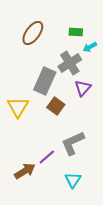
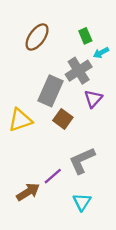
green rectangle: (76, 32) -> (85, 36), turned 64
yellow triangle: (18, 107) -> (20, 120), turned 40

